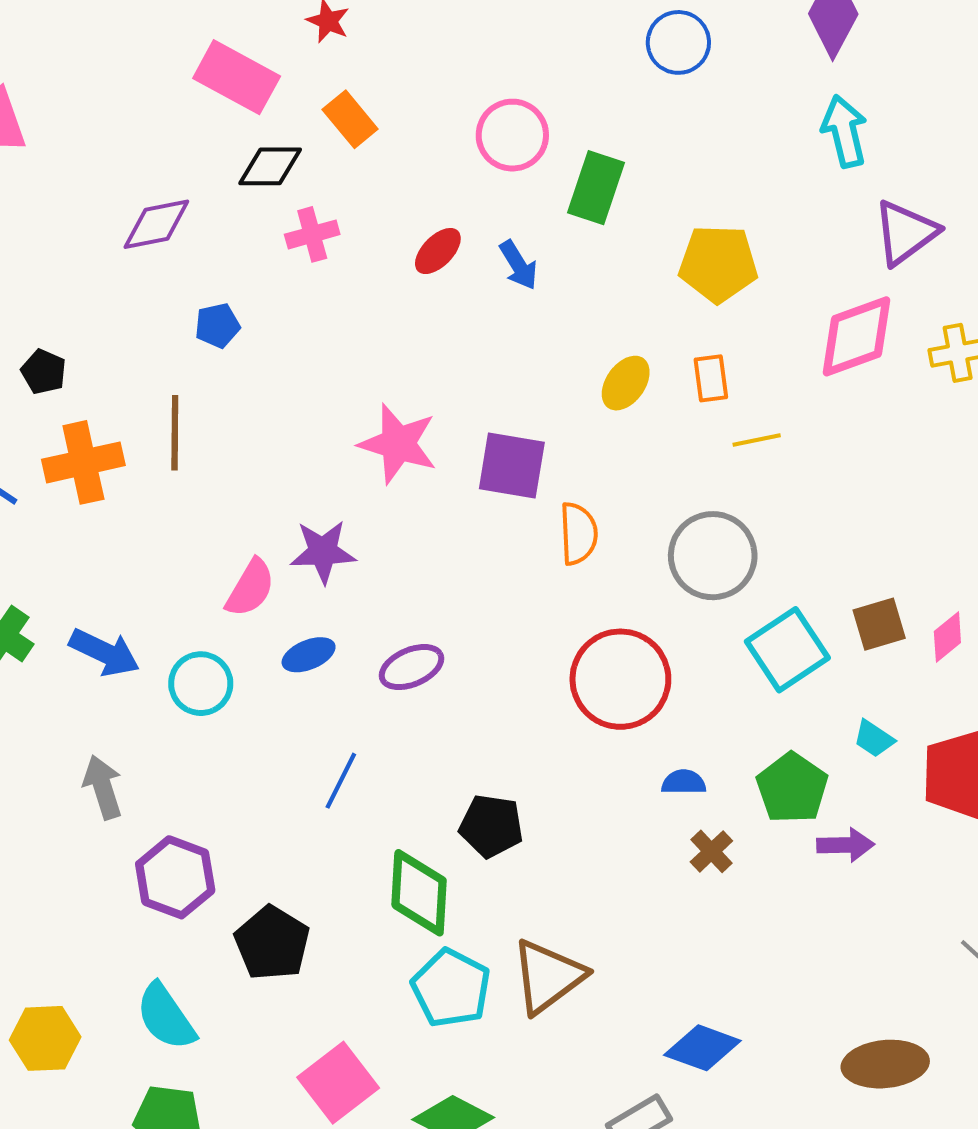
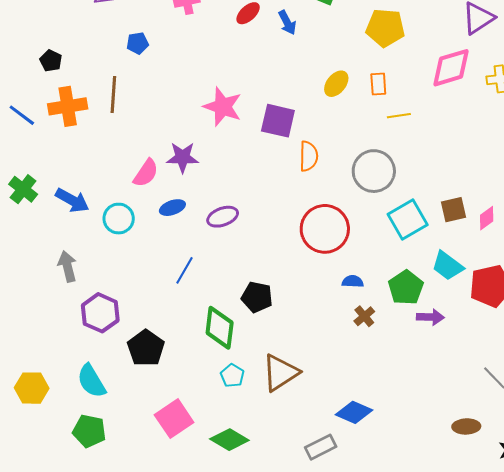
cyan trapezoid: (874, 739) -> (447, 266), size x1.6
cyan pentagon: (451, 988) -> (232, 376), size x0.6
brown ellipse: (885, 1064) -> (466, 426), moved, size x0.7

